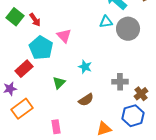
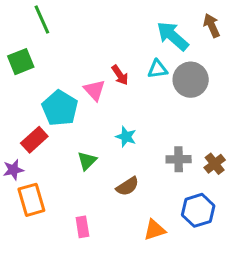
green square: (15, 17) -> (21, 62), turned 30
red arrow: (35, 20) -> (120, 75), moved
brown cross: (141, 94) -> (215, 164), moved
orange rectangle: (22, 109) -> (31, 200), turned -70

